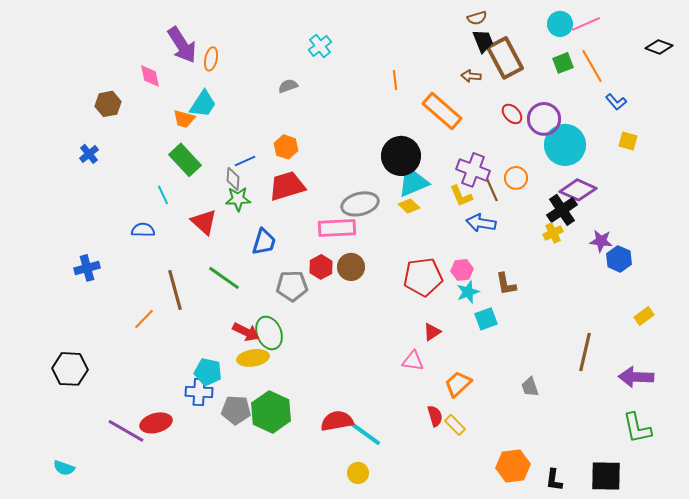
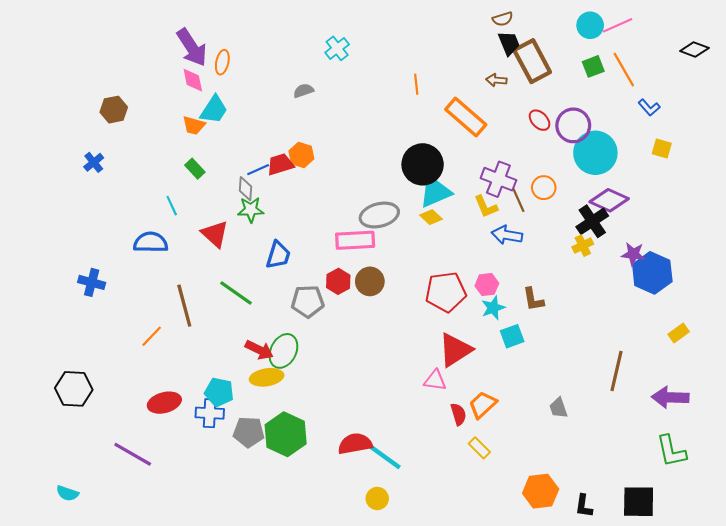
pink diamond: (150, 76) -> (193, 80), moved
green rectangle: (185, 160) -> (195, 169), size x0.6
red trapezoid: (287, 186) -> (280, 164), moved, size x0.7
blue semicircle: (143, 230) -> (151, 242), size x1.4
blue hexagon: (619, 259) -> (652, 273), size x1.5
blue cross: (87, 268) -> (92, 282), turned 30
red triangle: (432, 332) -> (455, 350), size x1.8
green ellipse: (269, 333) -> (283, 351), turned 48
red semicircle: (435, 416) -> (458, 414), moved
red ellipse: (156, 423) -> (164, 403), moved

